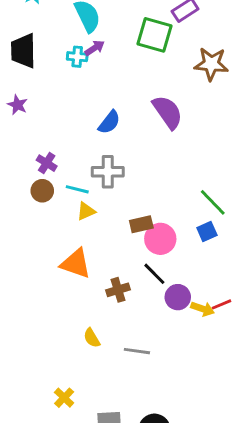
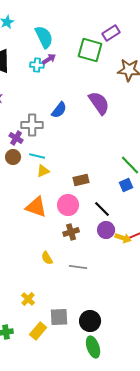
gray cross: (108, 172) -> (32, 125), moved
pink circle: (160, 239) -> (68, 205), moved
black line: (154, 274) -> (102, 209), moved
brown cross: (118, 290) -> (71, 232), moved

